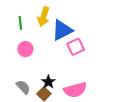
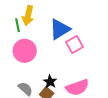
yellow arrow: (44, 17) -> (28, 16), moved
pink circle: (25, 49) -> (25, 51), size x1.5

